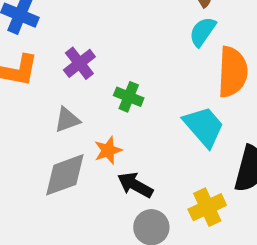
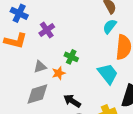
purple cross: (79, 63) -> (47, 30), moved
orange star: (108, 150) -> (59, 73), moved

